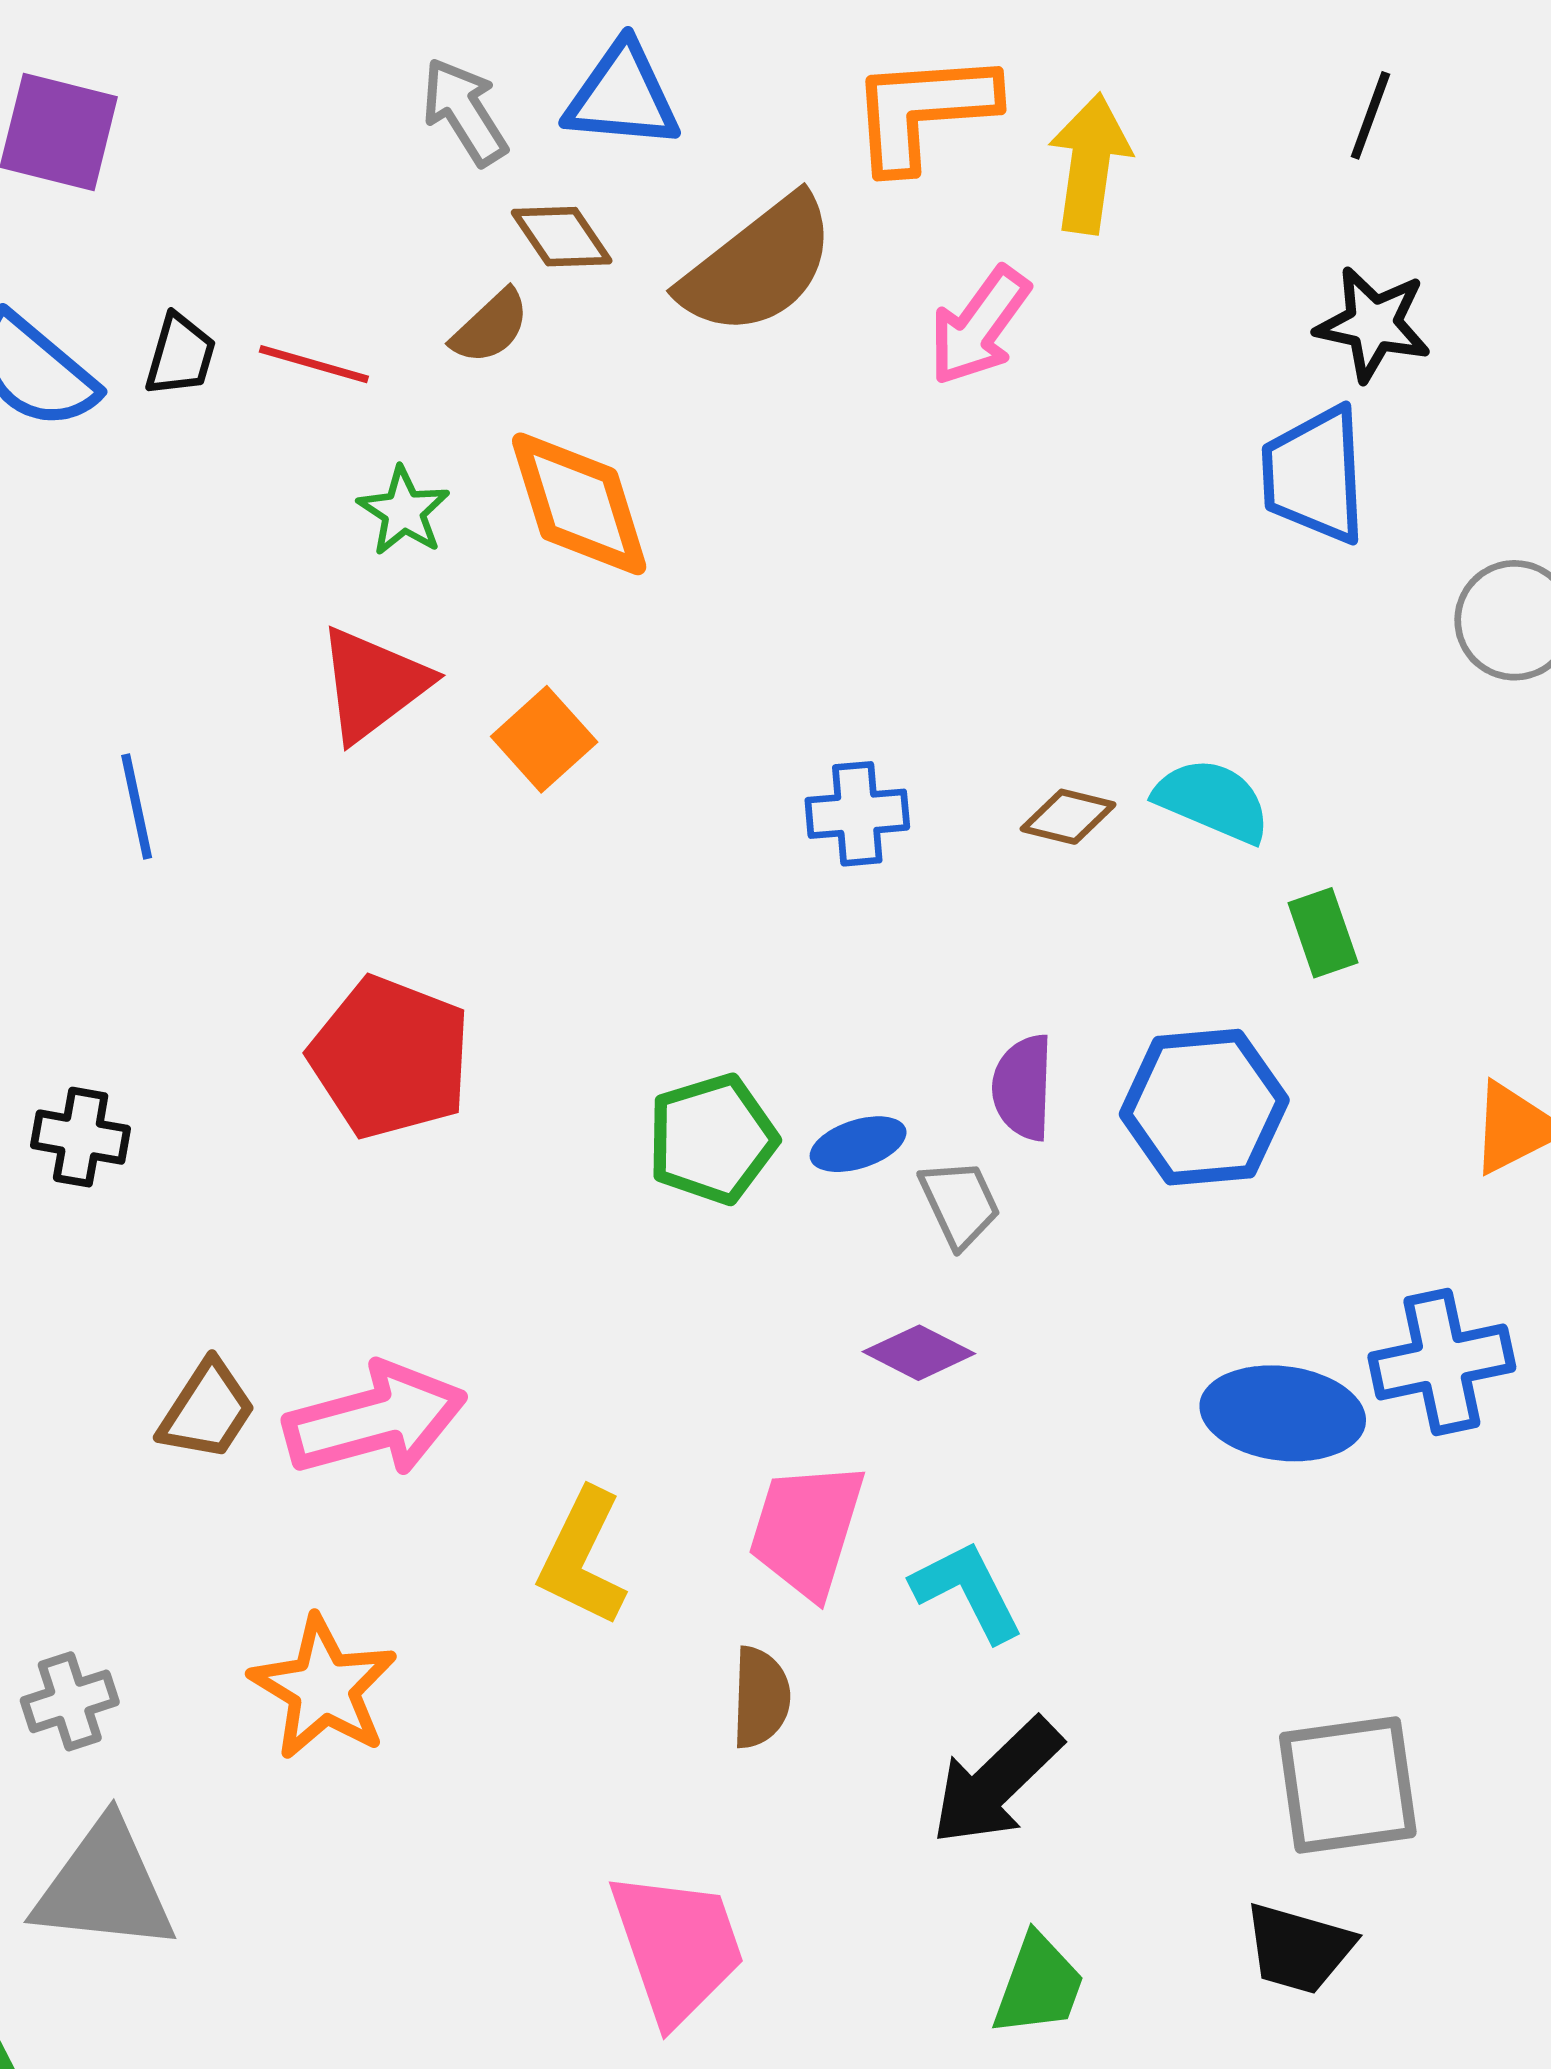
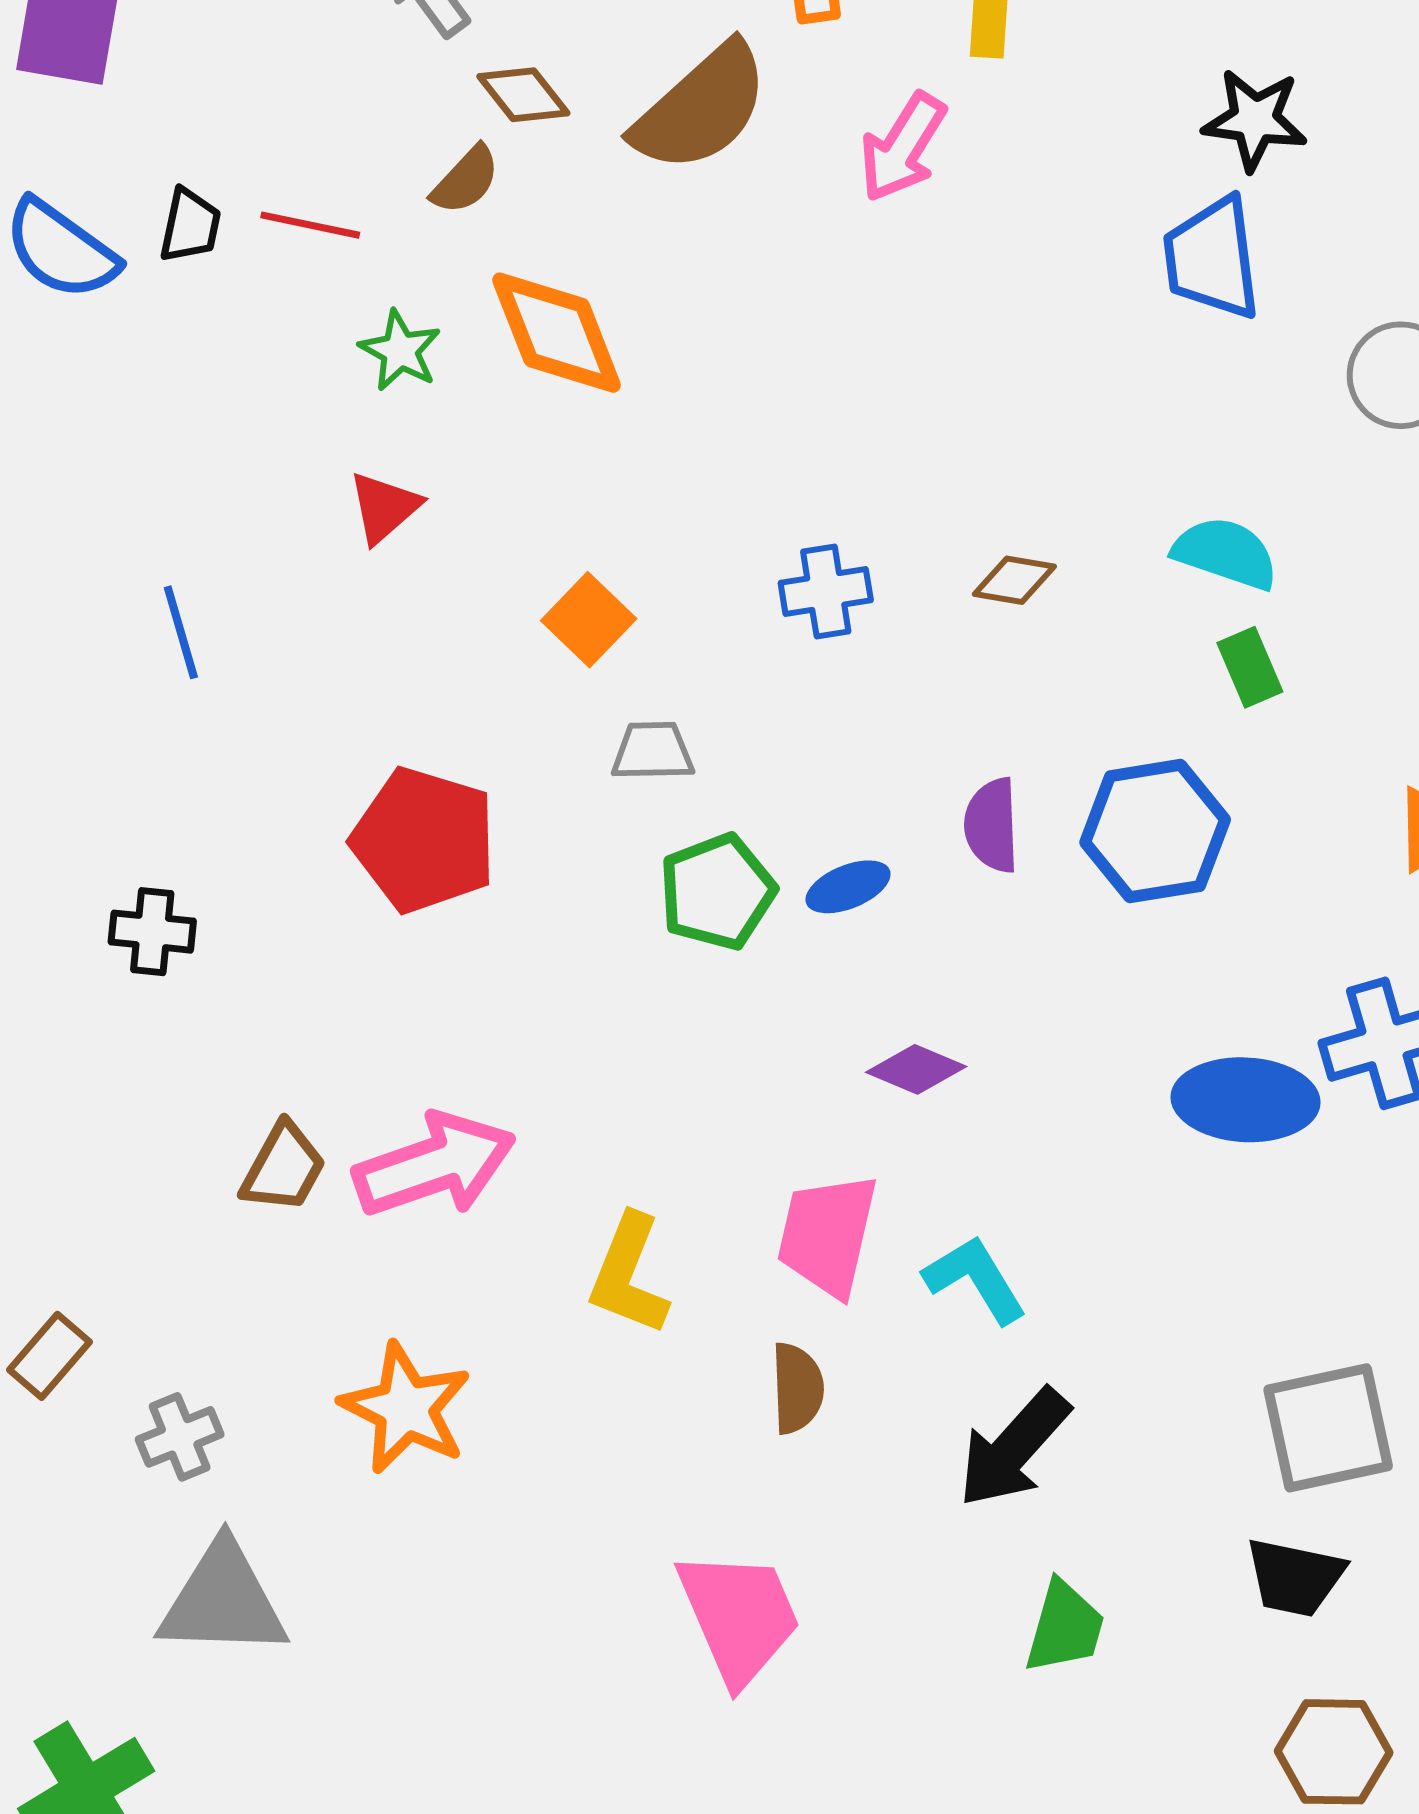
red triangle: (373, 684) -> (384, 507), size x0.7
orange square: (544, 739) -> (589, 620), moved
cyan semicircle: (1213, 801) -> (1226, 553), moved
gray trapezoid: (960, 1203) -> (653, 751), moved, turned -62

